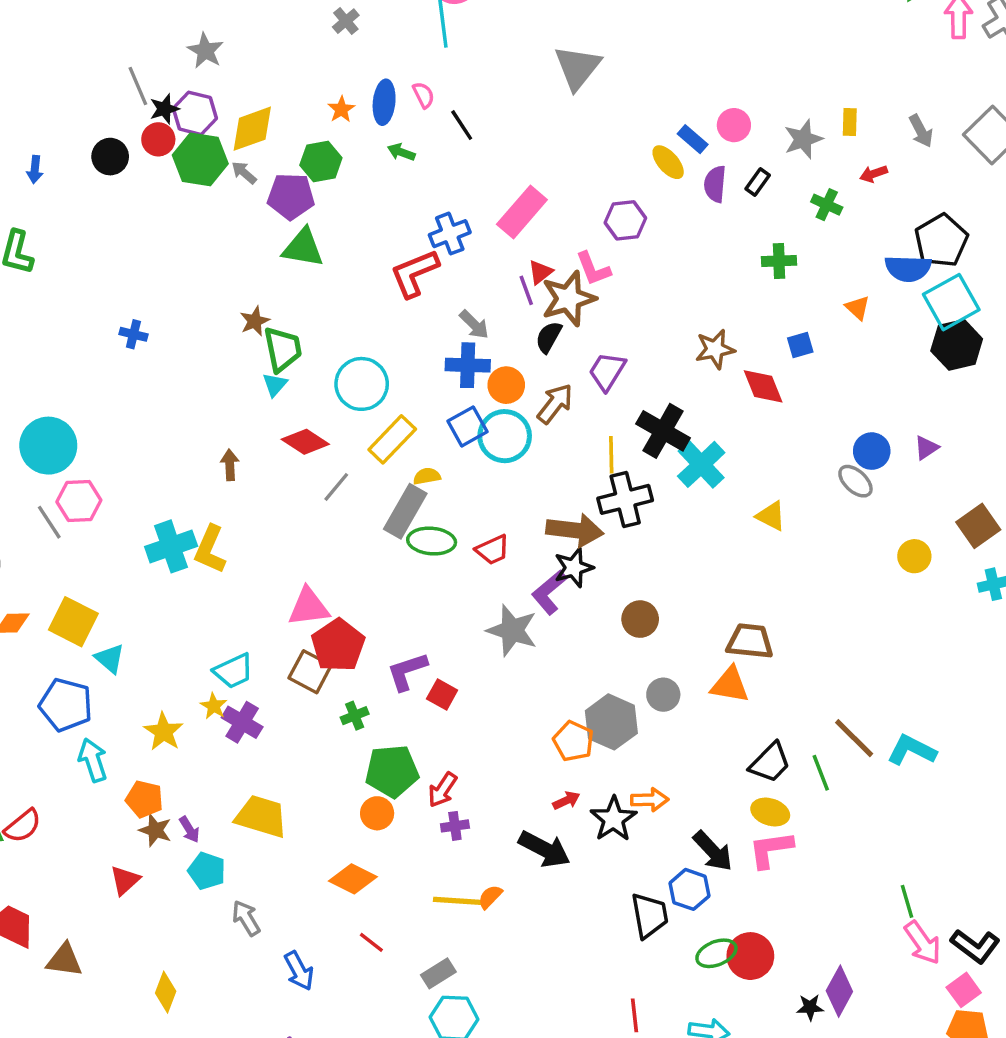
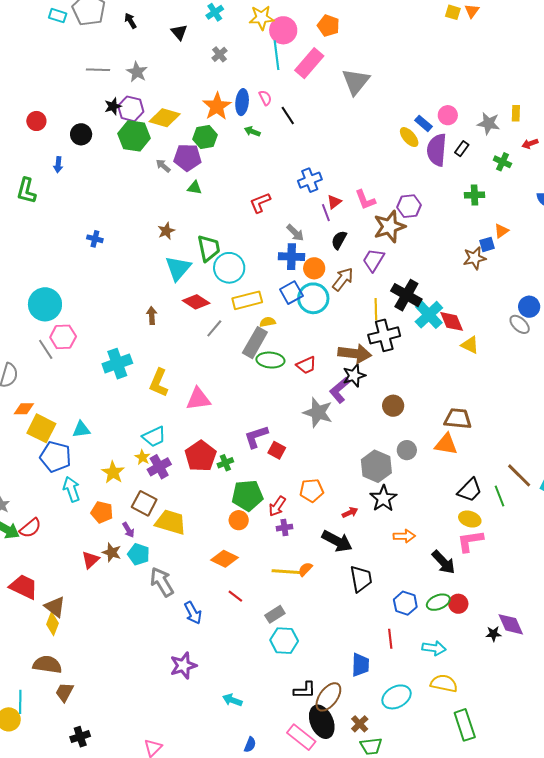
gray line: (138, 86) -> (98, 70), moved, turned -65
orange star: (341, 109) -> (217, 106), size x1.8
yellow diamond: (252, 129) -> (165, 118), turned 36
red circle: (158, 139) -> (36, 121), moved
gray star: (803, 139) -> (489, 123), turned 30
blue arrow: (35, 170) -> (58, 165), moved
gray arrow: (244, 173) -> (163, 166), moved
purple semicircle: (715, 184) -> (437, 150), size x1.5
pink rectangle: (522, 212) -> (309, 63), moved
purple hexagon: (625, 220) -> (409, 206), moved
blue cross: (450, 234) -> (310, 180), moved
green triangle: (303, 248) -> (195, 188), size x0.6
red L-shape: (414, 273) -> (260, 203), size x0.7
brown star: (569, 299) -> (389, 227), moved
orange triangle: (858, 308) -> (501, 231), moved, turned 42
green trapezoid: (283, 349) -> (209, 248), moved
brown star: (715, 349) -> (475, 258), moved
cyan triangle: (275, 385) -> (178, 268), size x1.8
red diamond: (763, 386) -> (452, 321), moved
yellow rectangle: (392, 439) -> (247, 300), turned 32
yellow L-shape: (210, 549) -> (159, 383), moved
yellow square: (73, 622) -> (41, 428), moved
red pentagon: (338, 645) -> (201, 456), moved
cyan triangle: (110, 659) -> (81, 429), turned -48
brown square: (310, 672) -> (144, 503), moved
purple cross: (242, 722) -> (159, 467), turned 30
orange pentagon: (573, 741) -> (312, 490), moved, turned -30
orange arrow: (650, 800) -> (404, 536), moved
black star: (613, 819) -> (383, 498), moved
brown star: (155, 830) -> (112, 552), moved
black arrow: (713, 851) -> (444, 562), moved
blue hexagon: (689, 889) -> (405, 603), moved
black trapezoid: (650, 915) -> (361, 579), moved
gray arrow: (246, 918) -> (162, 582), size x1.4
red circle: (750, 956) -> (458, 604), size x0.7
brown triangle: (64, 960) -> (55, 607), turned 30
purple diamond: (839, 991) -> (511, 624), turned -52
yellow diamond: (166, 992) -> (53, 624), moved

